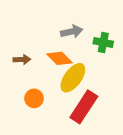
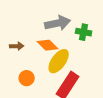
gray arrow: (72, 32) -> (58, 23), size x1.4

